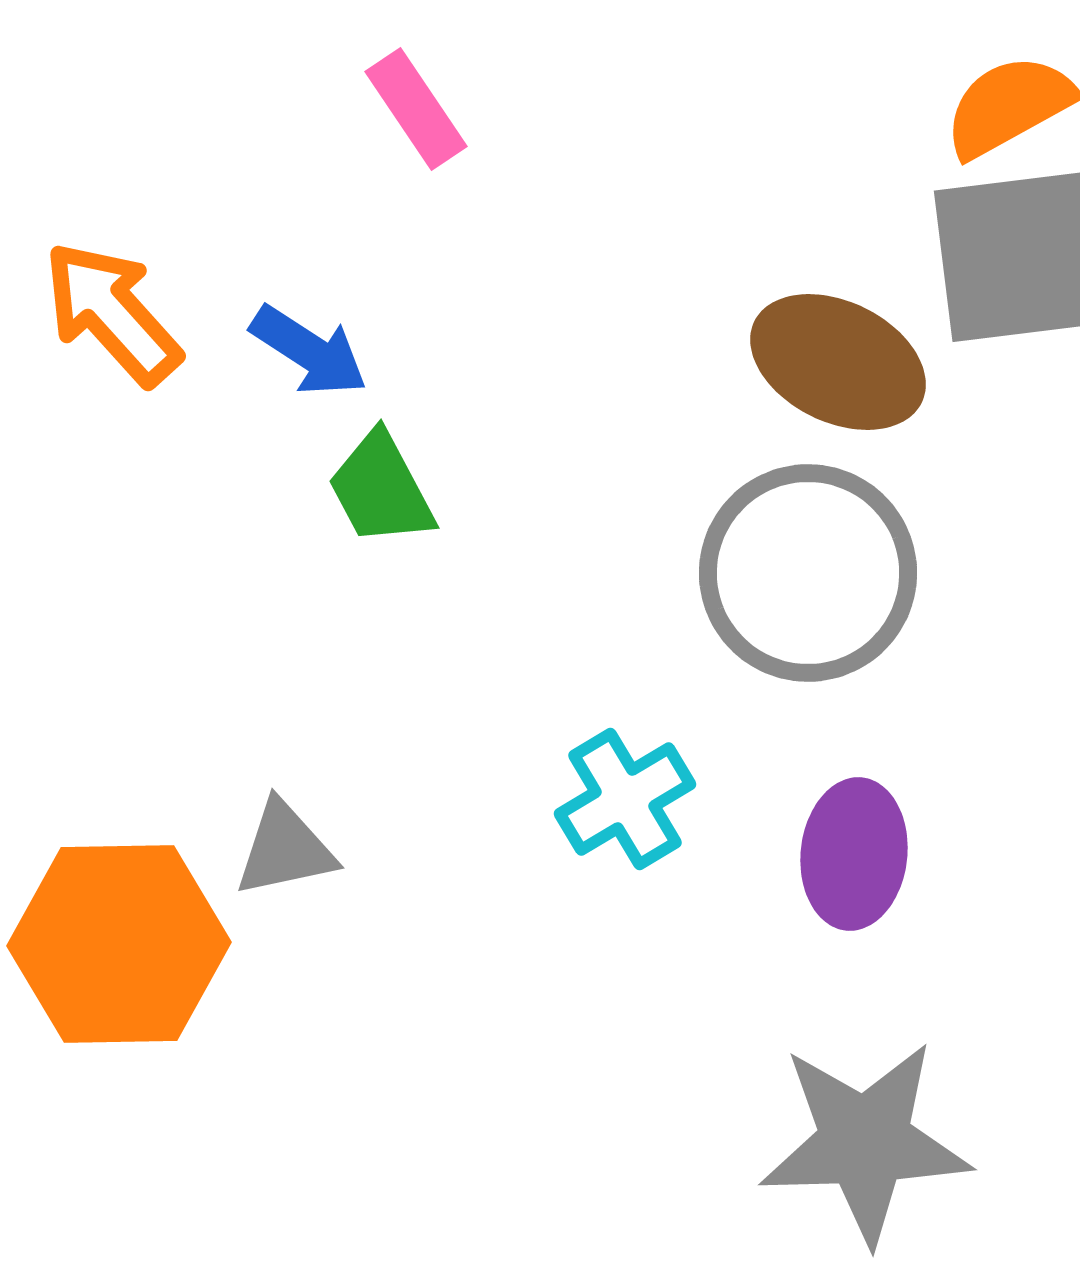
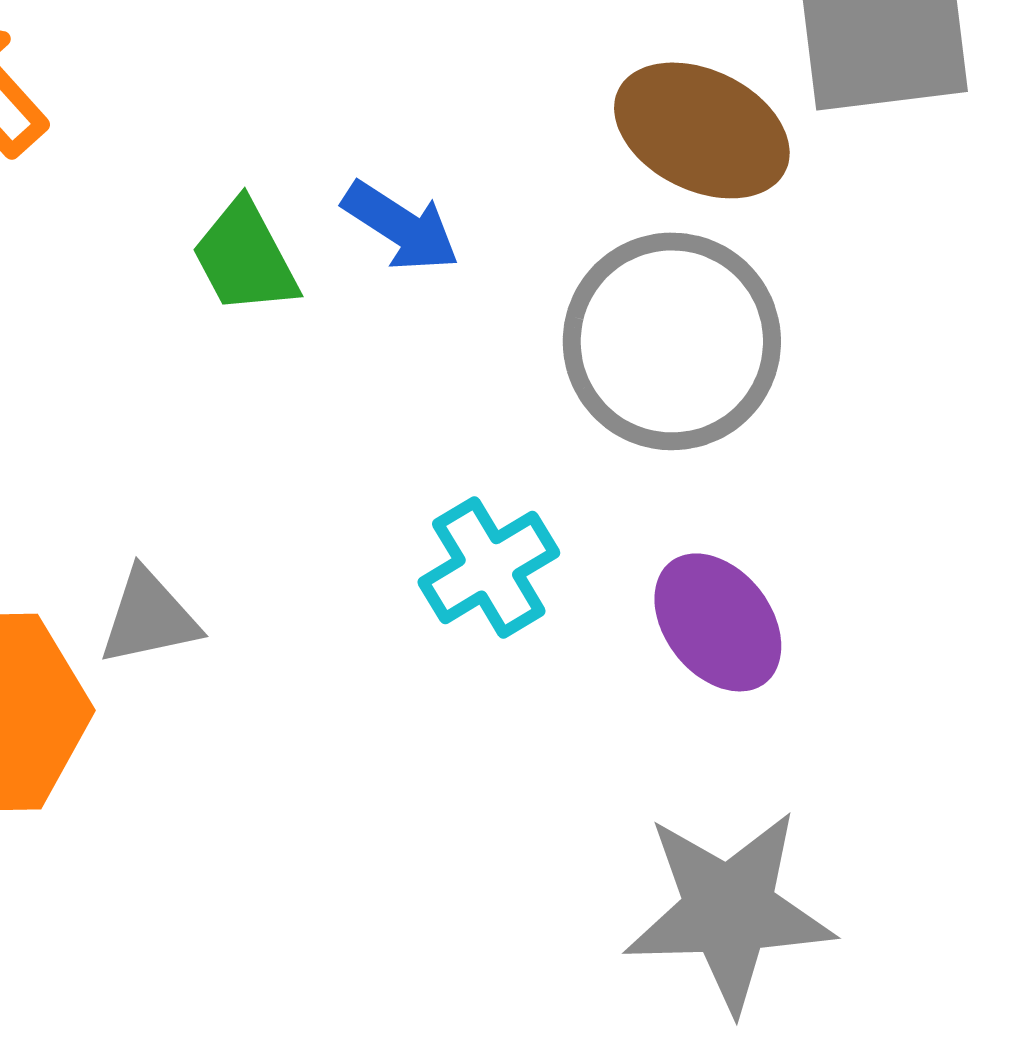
blue arrow: (309, 351) -> (401, 226), moved
purple ellipse: (854, 854) -> (718, 622), turned -44

